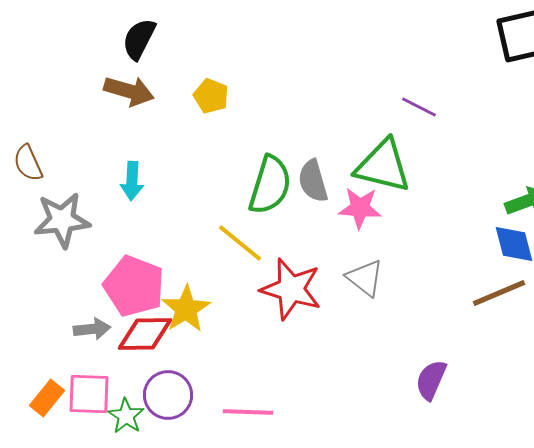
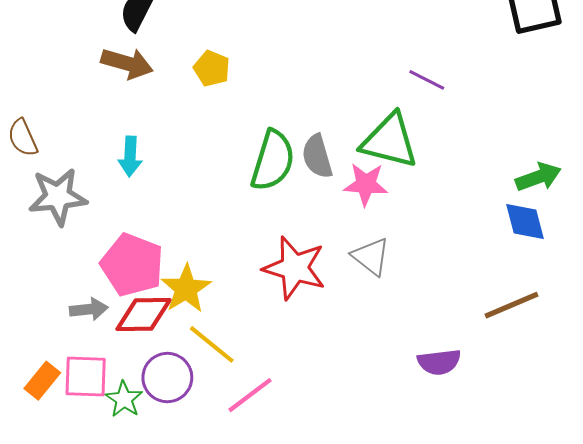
yellow line: (240, 243) -> (212, 344), moved
brown line: (499, 293) -> (512, 305), moved
purple semicircle: (431, 380) -> (439, 362), turned -120
pink line: (248, 412) -> (250, 395), turned -39

